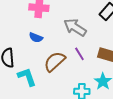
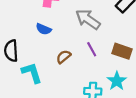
brown semicircle: (55, 62) -> (64, 57), size x0.6

